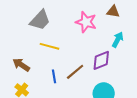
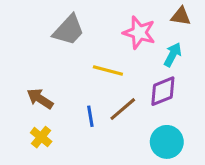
cyan arrow: (118, 40) -> (173, 55), moved
yellow line: (50, 46) -> (108, 71), moved

